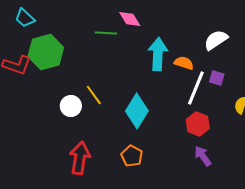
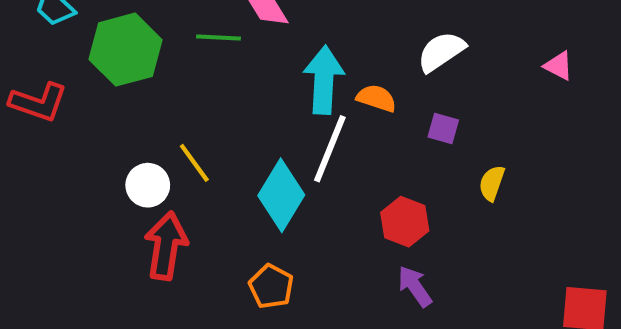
green hexagon: (46, 52) -> (125, 50), moved
white line: (196, 88) -> (330, 149), moved
red arrow: (80, 158) -> (166, 246), moved

